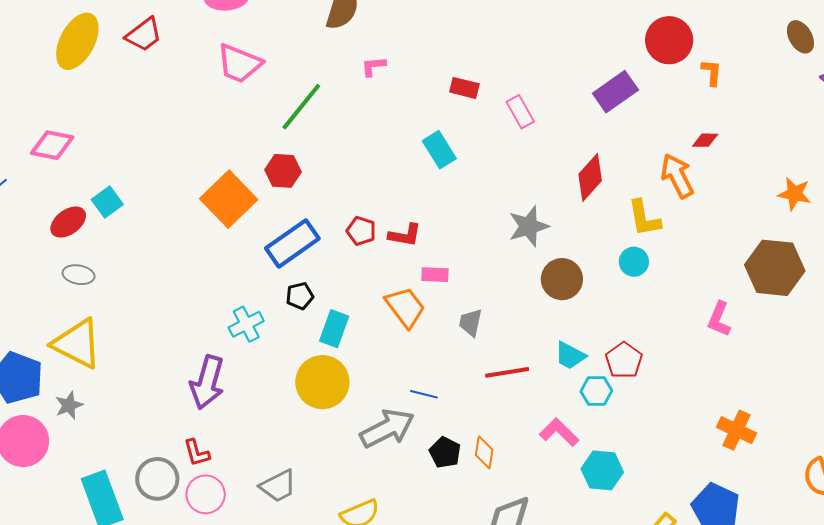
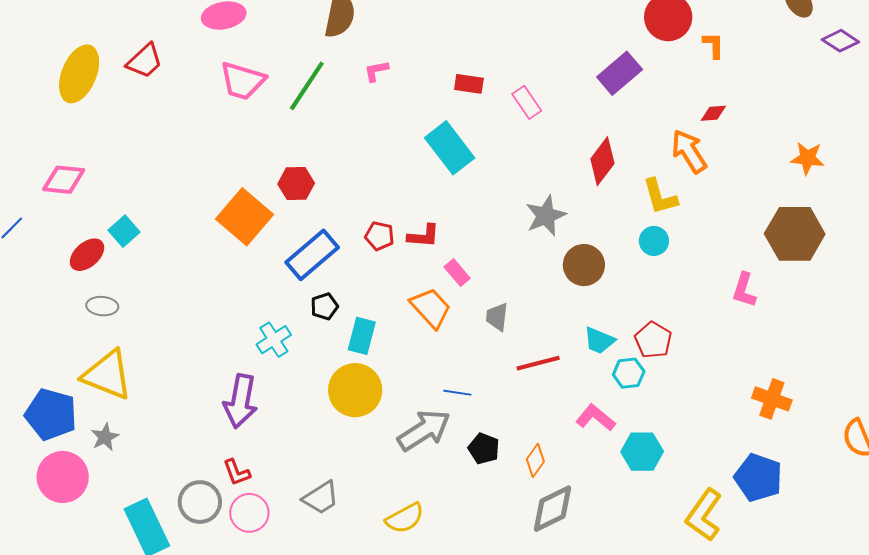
green line: (301, 107) -> (307, 86), moved
cyan rectangle: (439, 150) -> (450, 148), size x1.4
pink rectangle: (435, 275) -> (457, 273), turned 52
orange diamond: (484, 452) -> (535, 460), moved, turned 32

